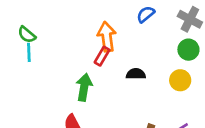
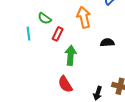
green semicircle: (27, 35) -> (45, 18), moved
red rectangle: (102, 56) -> (58, 34), moved

